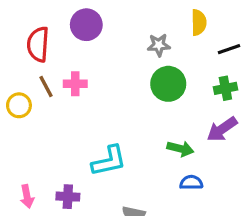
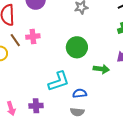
green circle: (168, 84) -> (77, 47), moved
blue semicircle: (191, 182) -> (80, 93), moved

